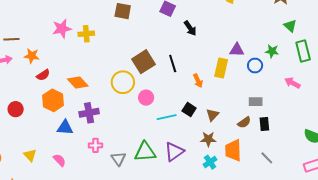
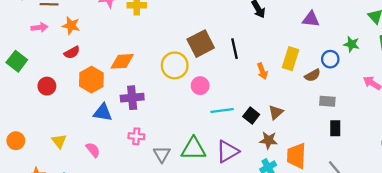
purple triangle: (237, 50) -> (311, 19), moved
red semicircle: (43, 75) -> (72, 52), moved
orange diamond: (78, 83) -> (122, 61), turned -55
black square: (189, 109) -> (251, 115), moved
brown semicircle: (244, 122) -> (313, 75), moved

